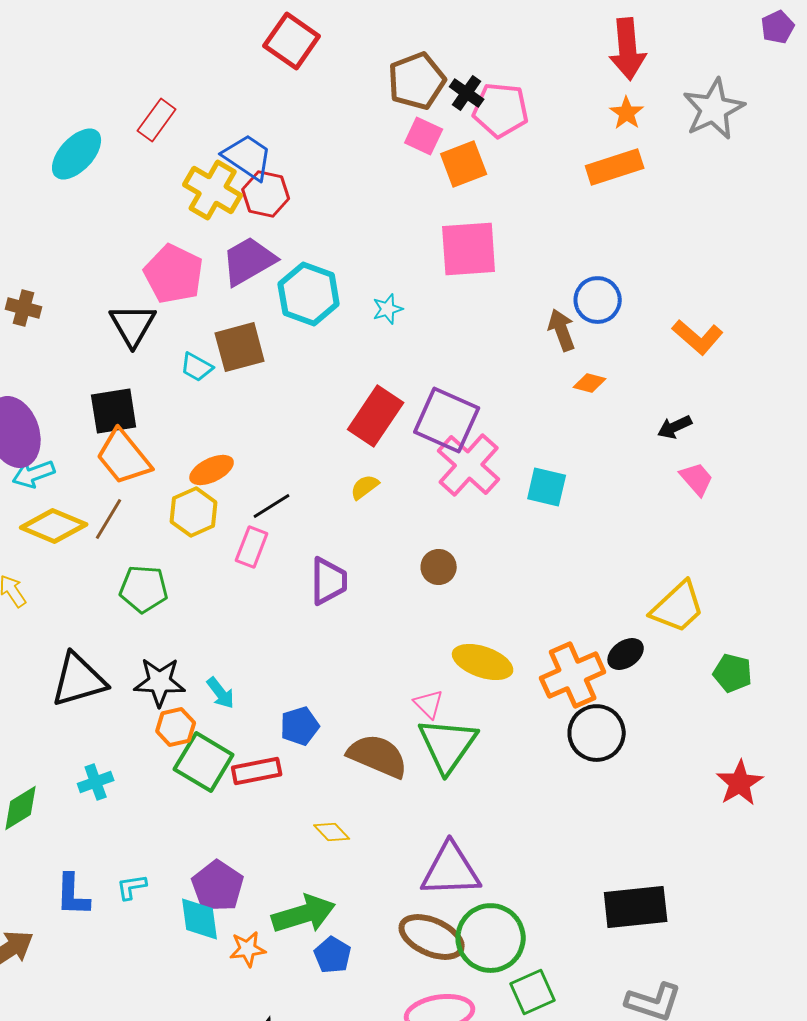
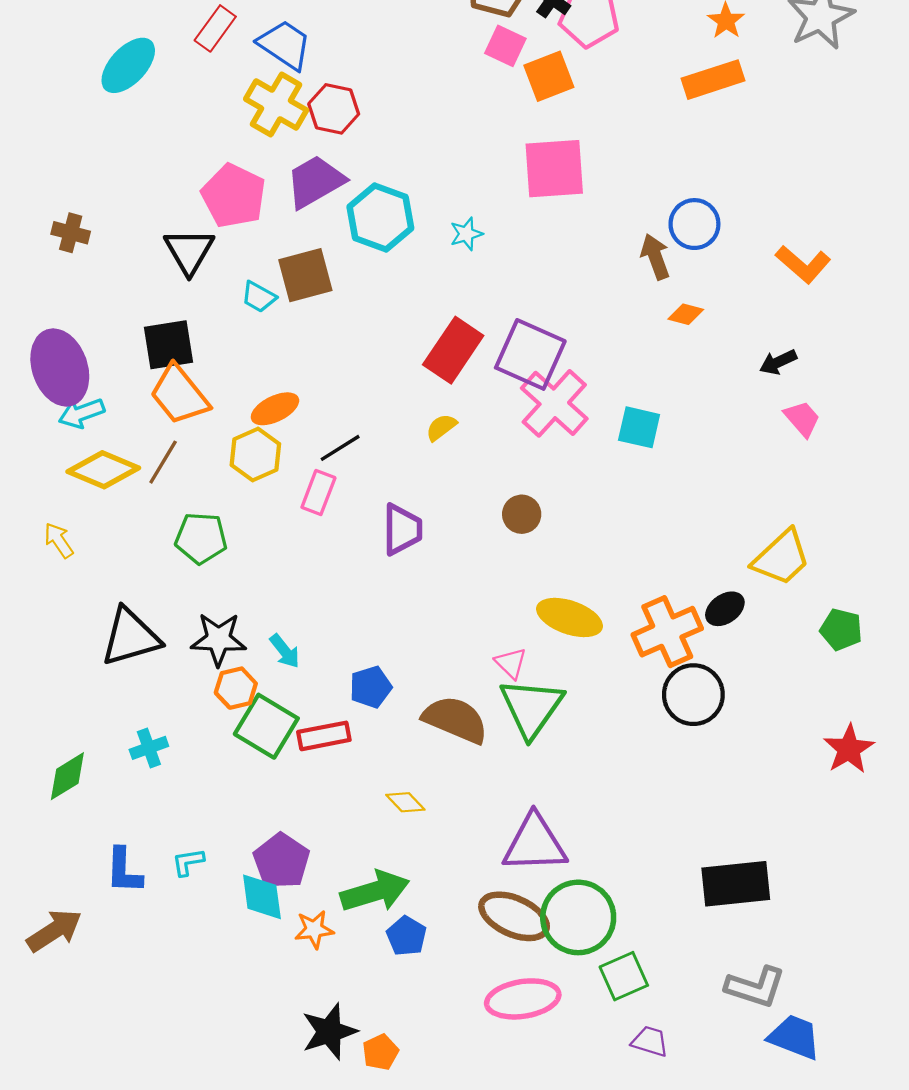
blue trapezoid: (248, 157) -> (285, 45), moved

